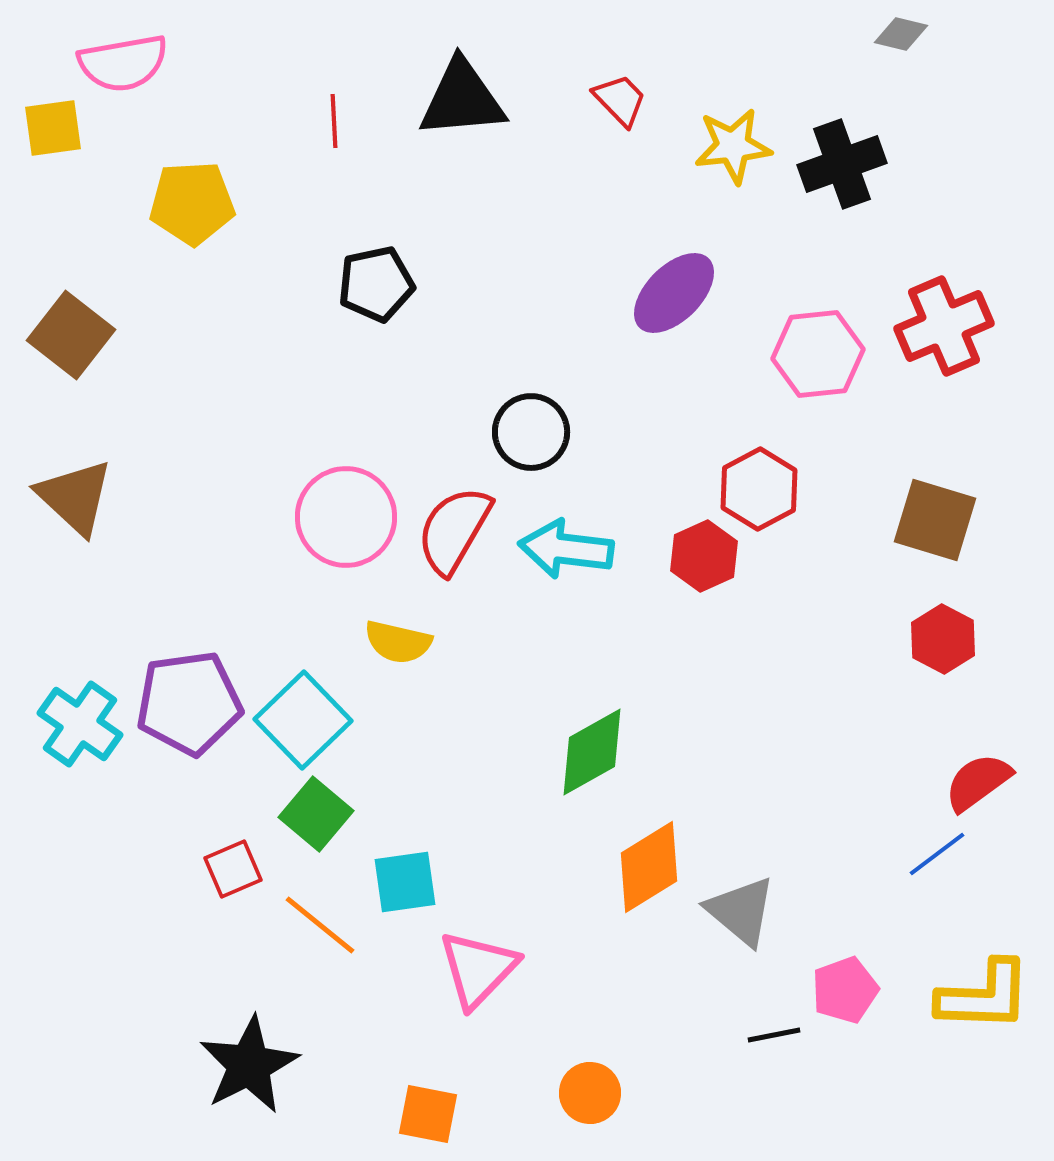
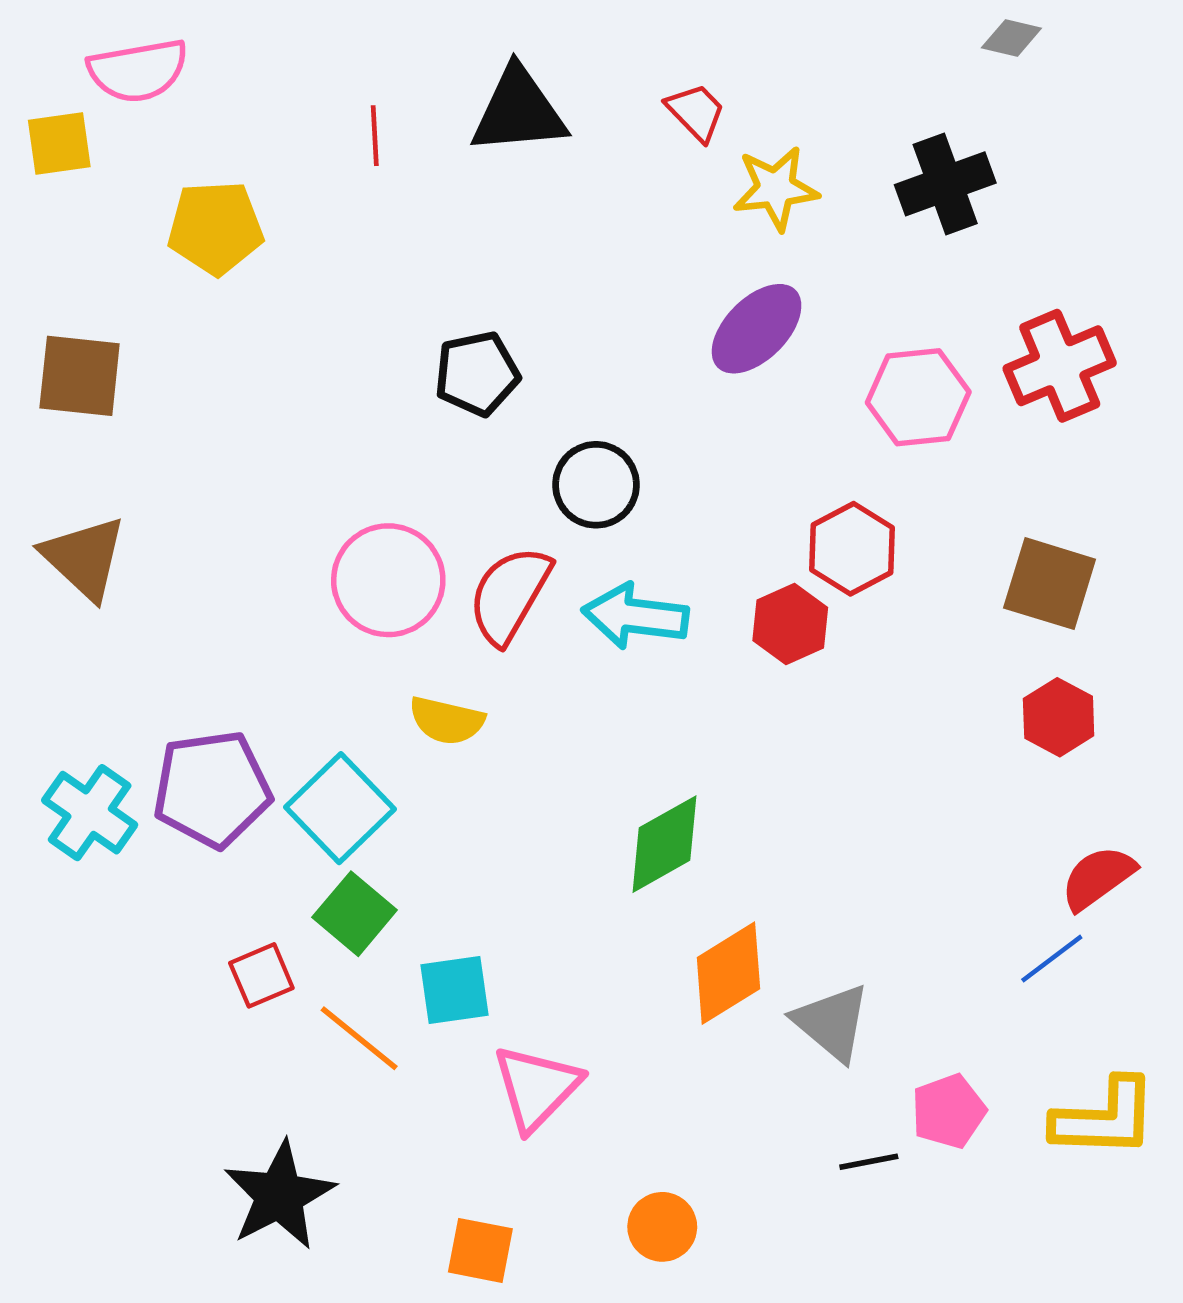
yellow star: (733, 146) -> (776, 188), moved
black pentagon: (376, 284) -> (477, 374), moved
brown square: (71, 335) -> (80, 376), turned -32

